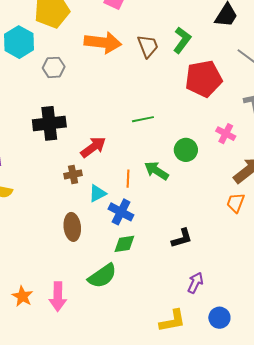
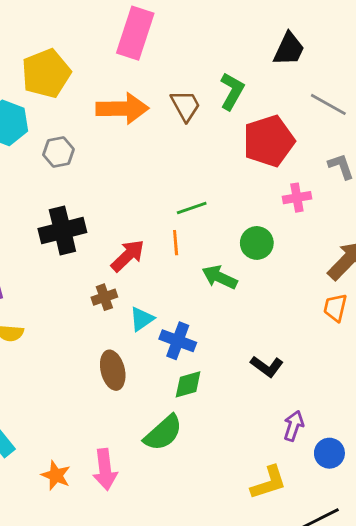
pink cross: (226, 134) -> (297, 198), moved, turned -30
orange line: (128, 179) -> (176, 243), moved
black L-shape: (182, 238) -> (267, 366), turned 60
blue circle: (219, 318) -> (329, 453), moved

